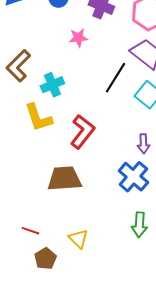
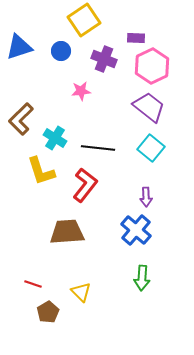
black line: (115, 78) -> (98, 148), moved, turned 64
cyan cross: (52, 85) -> (55, 138), turned -35

